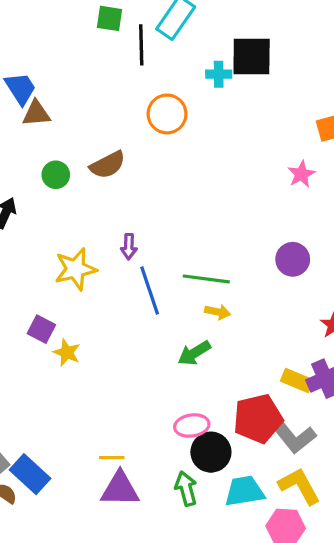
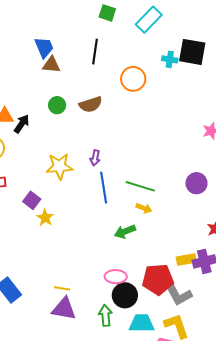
black line: (141, 45) -> (95, 52), moved
yellow rectangle: (297, 380) -> (186, 260), turned -42

